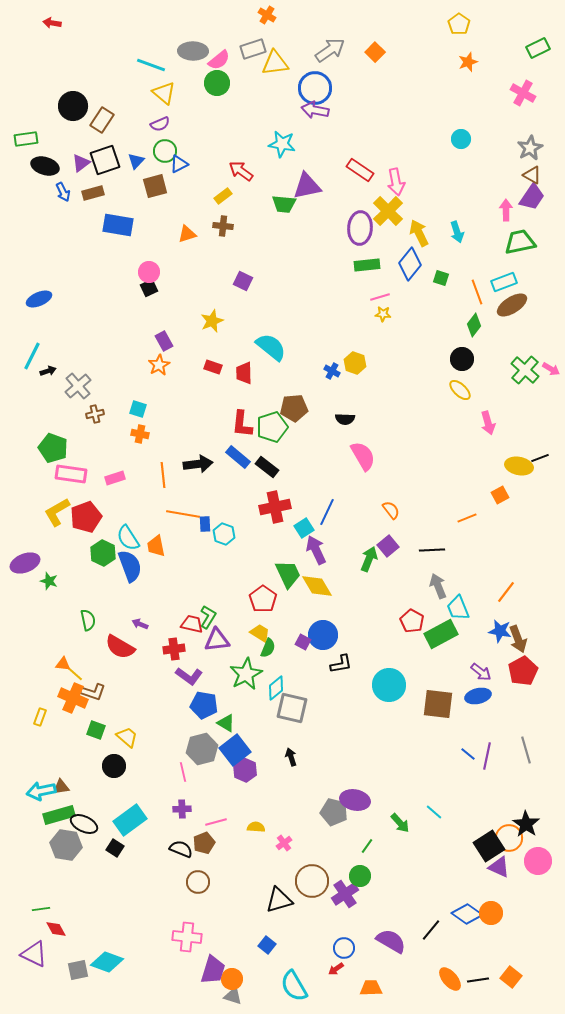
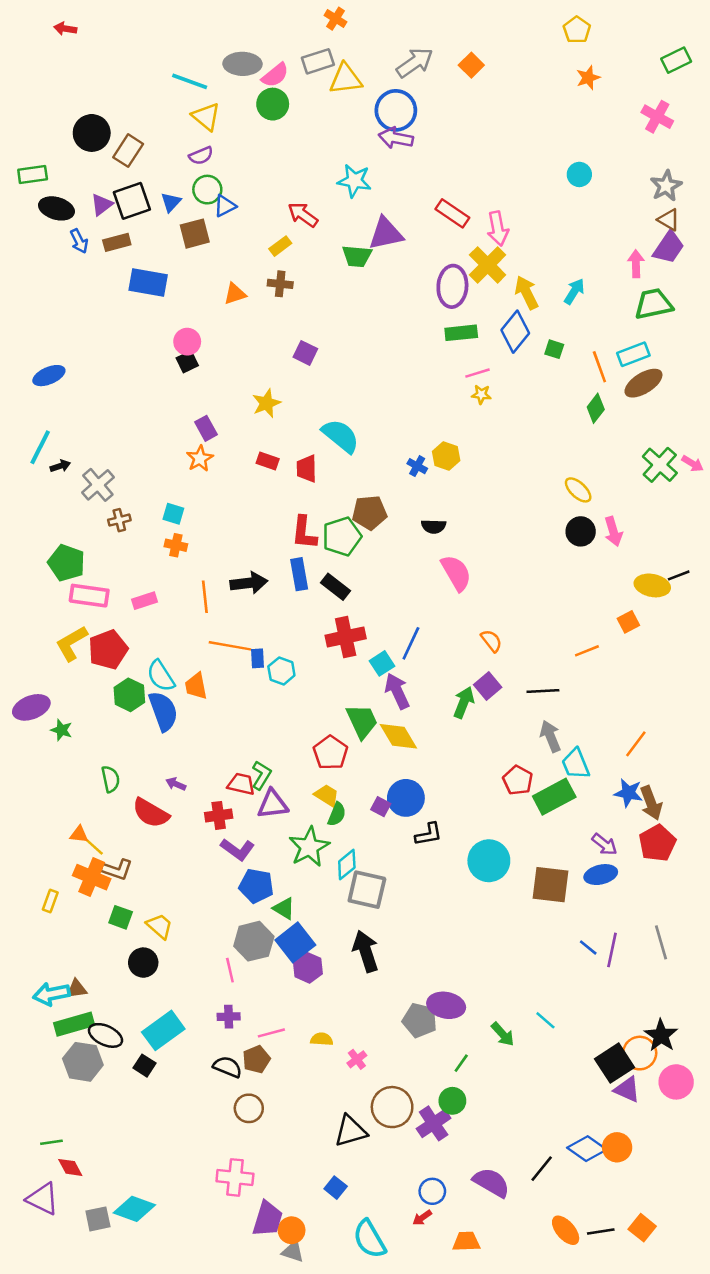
cyan arrow: (457, 232) -> (574, 291), turned -130
black circle: (462, 359) -> (581, 531), moved
blue rectangle: (238, 457) -> (299, 574), turned 40
black arrow: (291, 757) -> (366, 951), size x1.8

